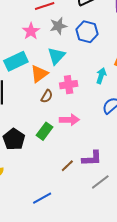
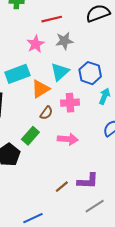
blue hexagon: (87, 32) -> (90, 73), moved
green rectangle: (44, 131) -> (30, 136), moved

